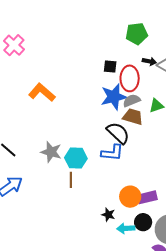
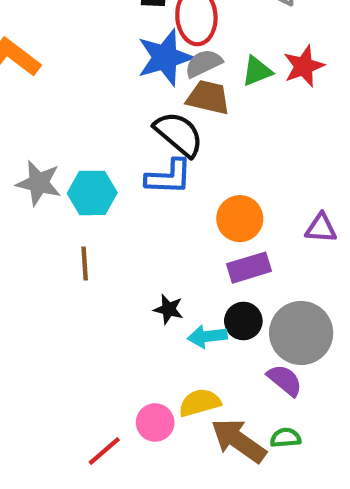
brown line: (71, 180) -> (85, 263), moved
orange circle: (130, 197) -> (240, 219), moved

